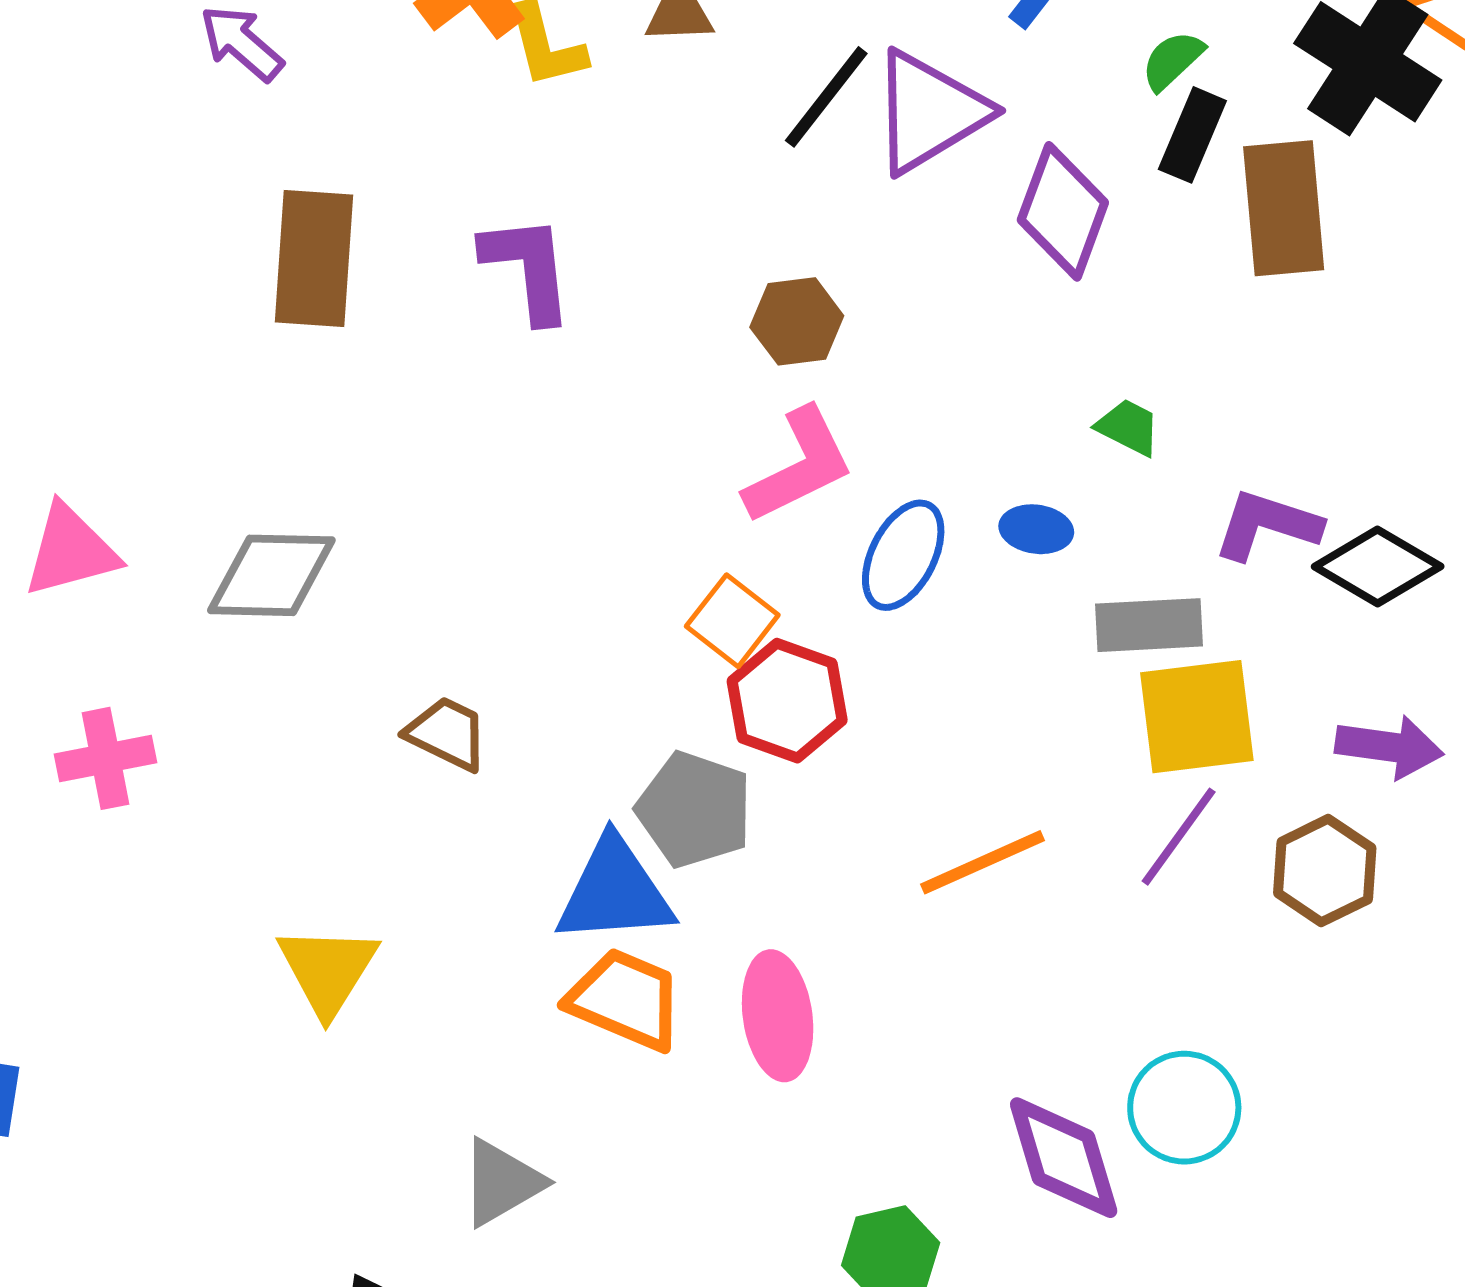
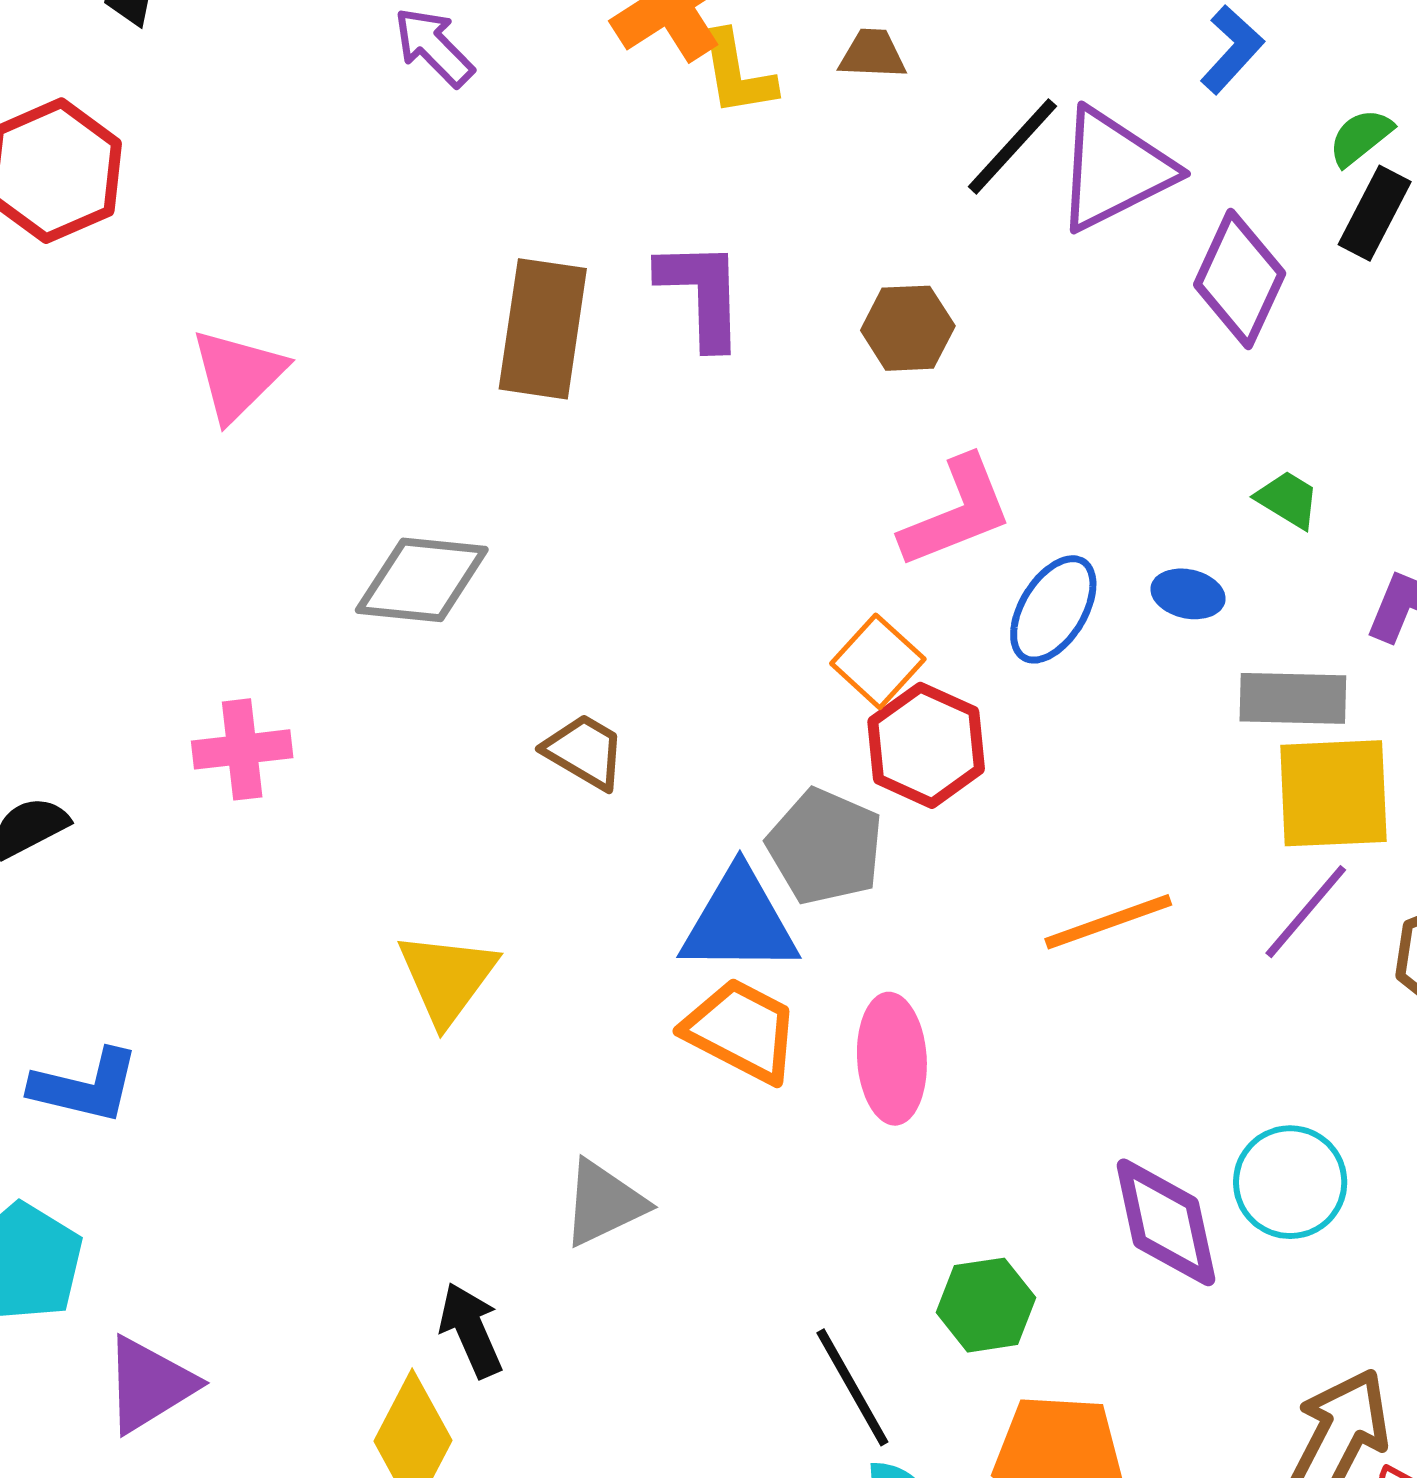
brown rectangle: (314, 258) -> (543, 329), moved
brown hexagon: (797, 321) -> (908, 328), moved
pink triangle: (71, 551) -> (238, 375), moved, turned -34

